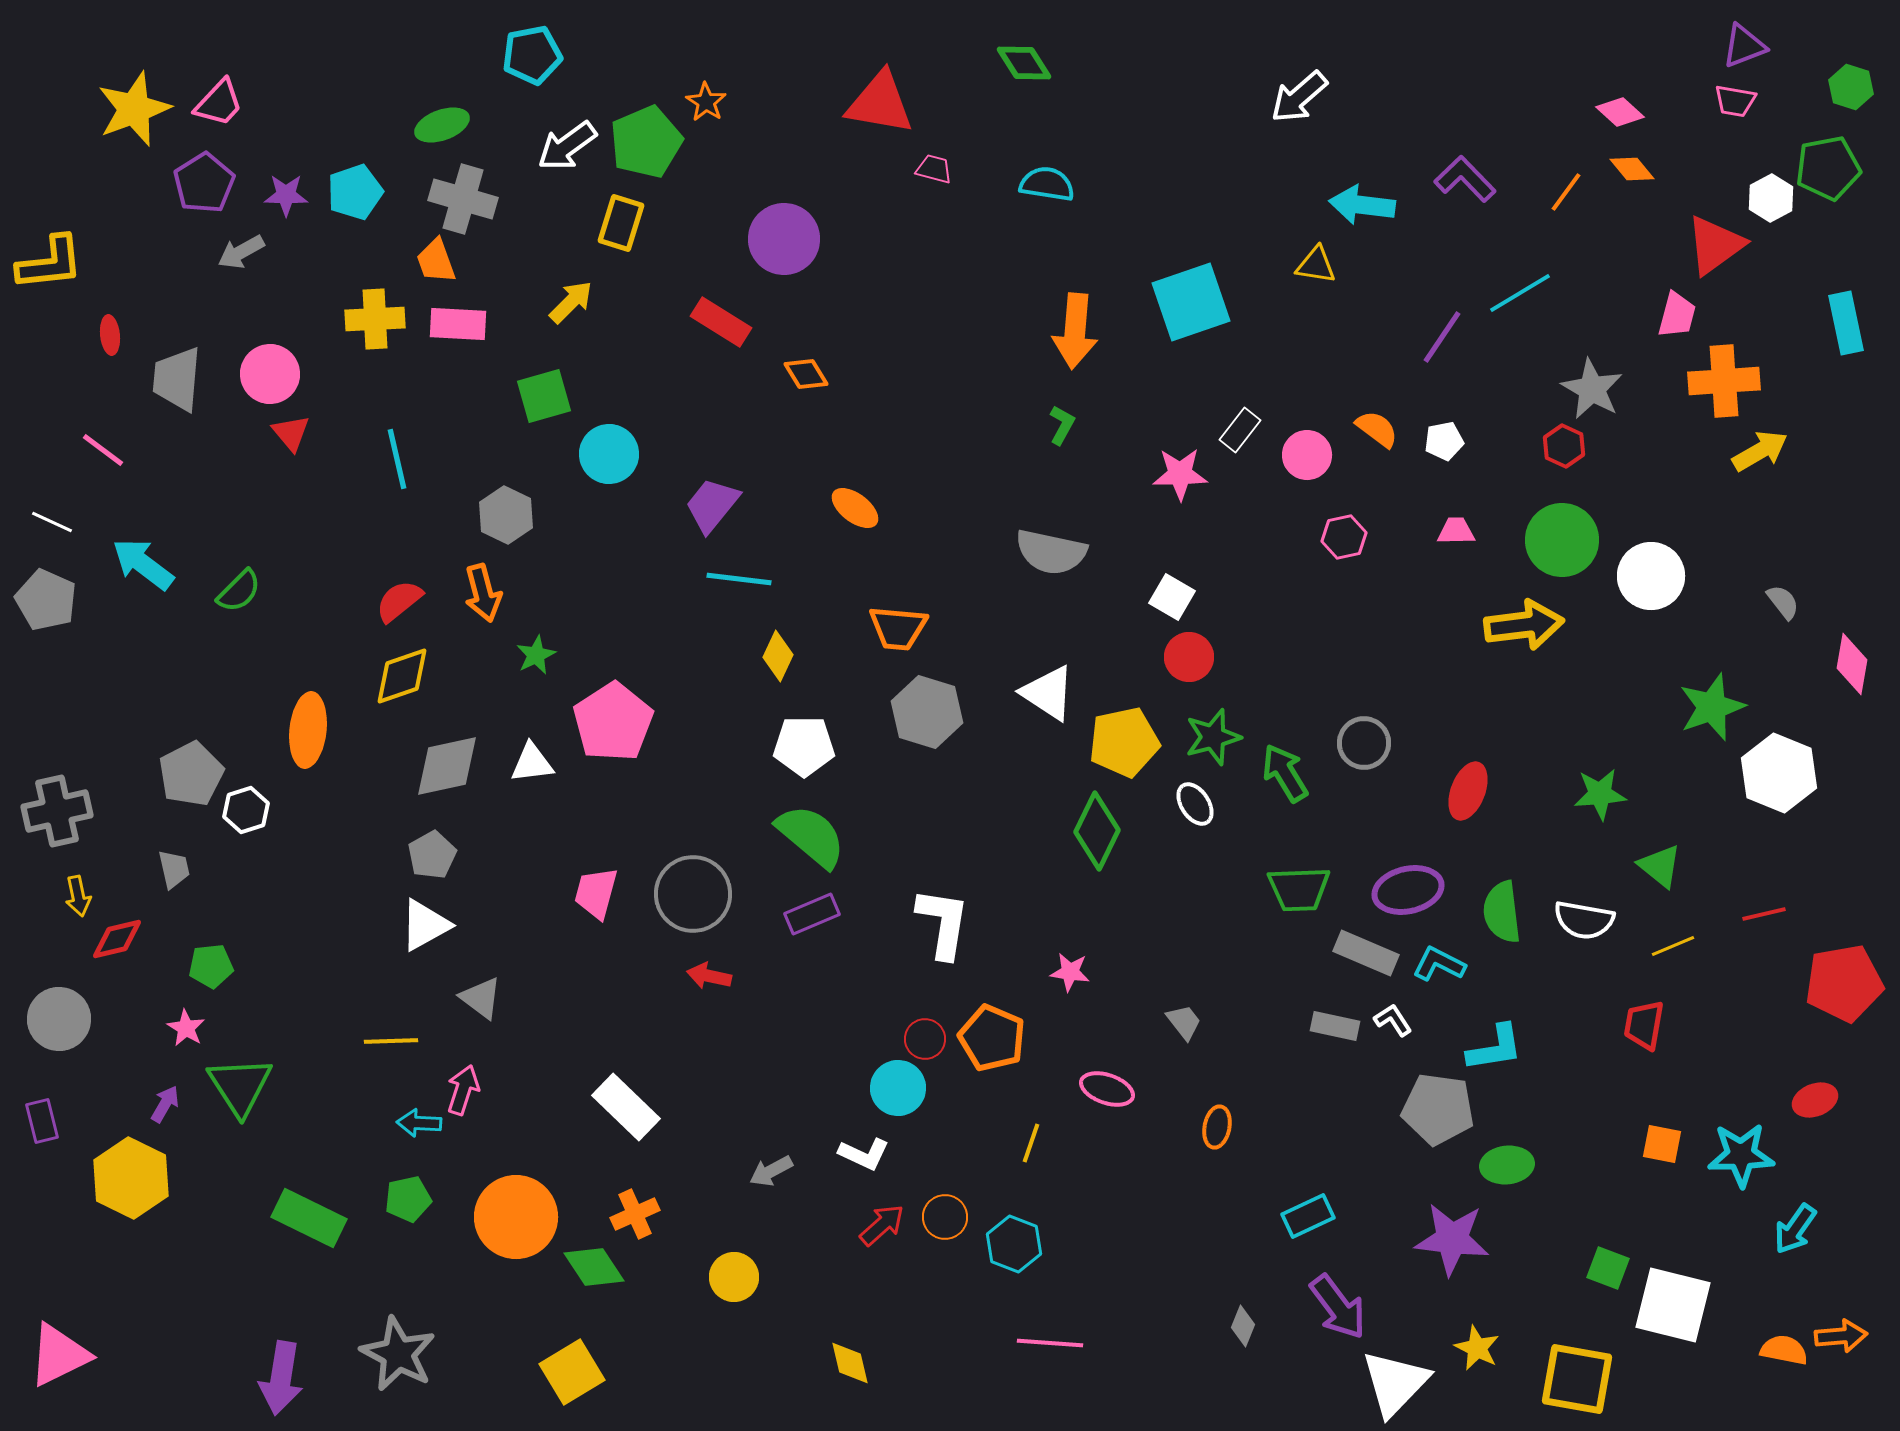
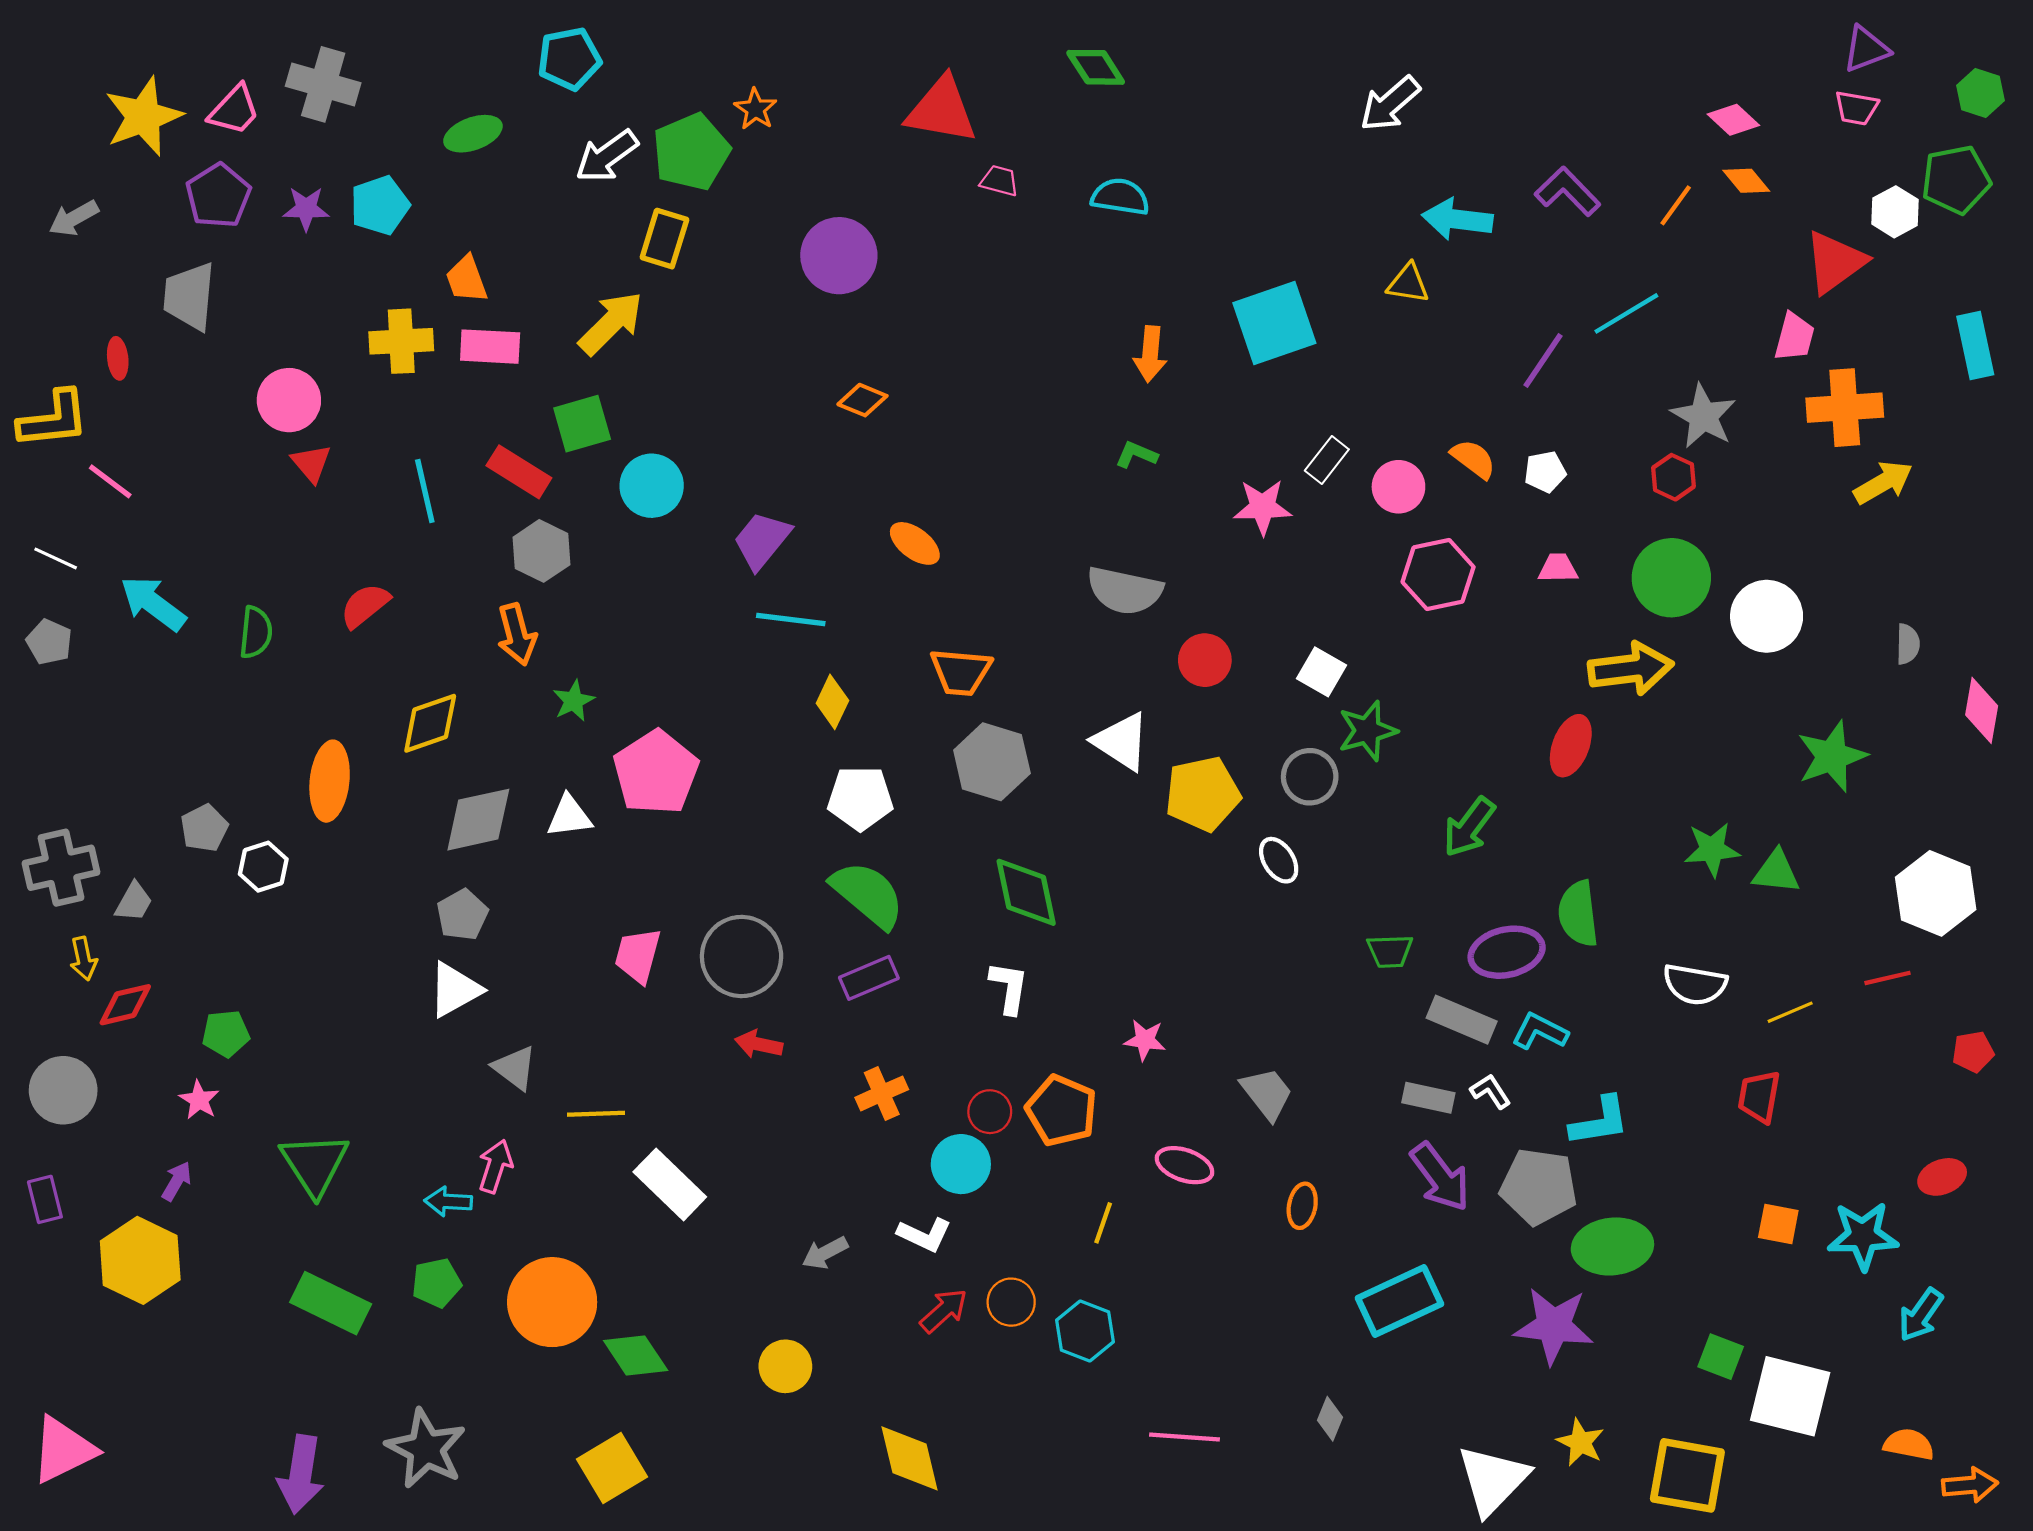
gray cross: (463, 199) -> (323, 84), moved
gray arrow: (241, 252) -> (74, 218), moved
yellow L-shape: (50, 263) -> (54, 419), moved
yellow arrow: (571, 302) -> (611, 323), size x1.4
red rectangle: (721, 322) -> (519, 472), moved
orange arrow: (1075, 331) -> (1150, 354), size x0.7
orange diamond: (806, 374) -> (862, 400), turned -36
gray trapezoid: (177, 379) -> (189, 296), moved
green L-shape: (1062, 425) -> (1136, 455), turned -96
pink hexagon: (1344, 537) -> (1438, 575), size x1.5
green semicircle: (239, 591) -> (256, 632), turned -39
white square: (1172, 597) -> (1321, 672), moved
gray pentagon: (46, 600) -> (49, 642), size x0.7
red semicircle: (399, 601) -> (365, 606), moved
gray semicircle: (1783, 602) -> (1908, 644), turned 39
red circle: (1189, 657) -> (1205, 660), moved
green star: (1213, 737) -> (1367, 731), moved
gray circle: (1364, 743) -> (1310, 777), moved
green arrow: (1285, 773) -> (1469, 827), moved, turned -112
white hexagon: (1779, 773) -> (1936, 893), moved
gray pentagon: (191, 774) -> (204, 828), size x0.7
red ellipse: (1468, 791) -> (1571, 746), moved
green diamond: (1097, 831) -> (1026, 892), moved, turned -38
green triangle: (1660, 866) -> (1776, 872), moved, turned -33
gray trapezoid: (174, 869) -> (134, 902), moved, turned 42
green trapezoid: (1299, 889) -> (1390, 951), size x0.7
green semicircle: (1502, 912) -> (1578, 914), moved
white L-shape: (943, 923) -> (1009, 988), size x0.7
red pentagon: (1844, 983) -> (1973, 1052), size x0.5
gray trapezoid: (1184, 1022) -> (1267, 1093), size x1.4
yellow line: (391, 1041) -> (596, 1114), moved
green triangle: (240, 1086) -> (315, 1164), moved
green ellipse: (1507, 1165) -> (1612, 1246), size x1.4
orange cross: (635, 1214) -> (882, 1093), moved
cyan rectangle: (1308, 1216) -> (1400, 1301), size x1.5
purple arrow: (1338, 1307) -> (1440, 1177), moved
orange arrow: (1841, 1336) -> (1970, 1485), moved
pink line: (1050, 1343) -> (1184, 1437), moved
yellow diamond: (850, 1363) -> (910, 1458), size x1.5

